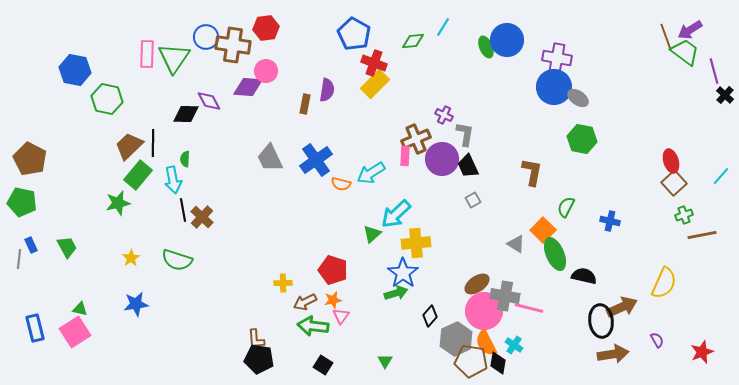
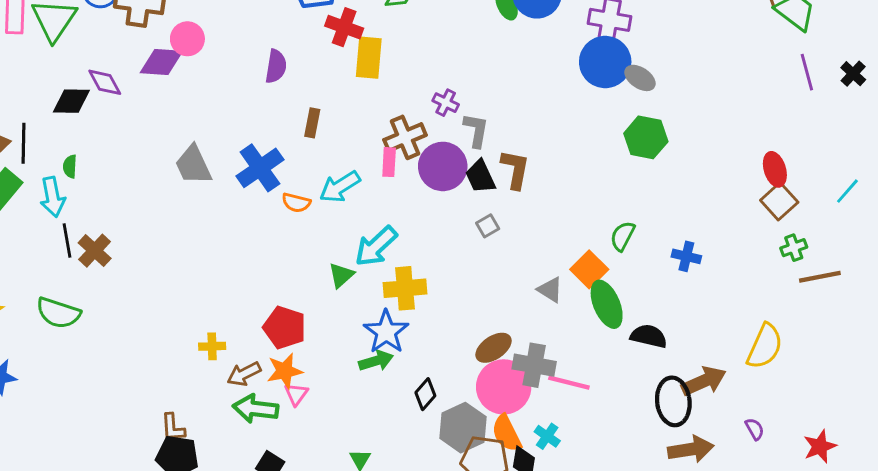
purple line: (714, 71) -> (807, 72), moved
yellow rectangle: (375, 84) -> (369, 58), moved, turned -40
brown rectangle: (305, 104) -> (312, 123), moved
brown L-shape: (532, 172) -> (515, 169), moved
orange star: (333, 300) -> (285, 371), size x1.4

